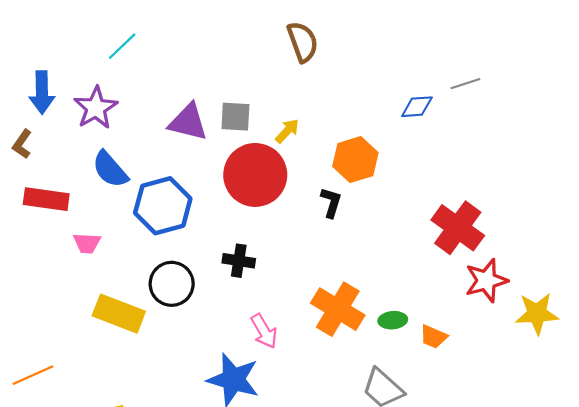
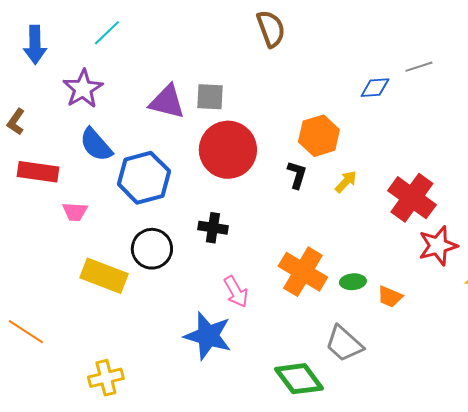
blue arrow: (42, 92) -> (35, 45), moved
yellow arrow: (287, 131) -> (346, 182), moved
orange line: (33, 375) -> (26, 332), turned 57

